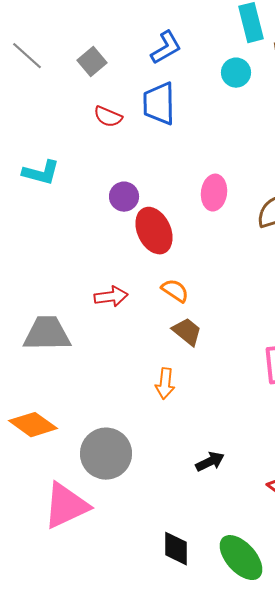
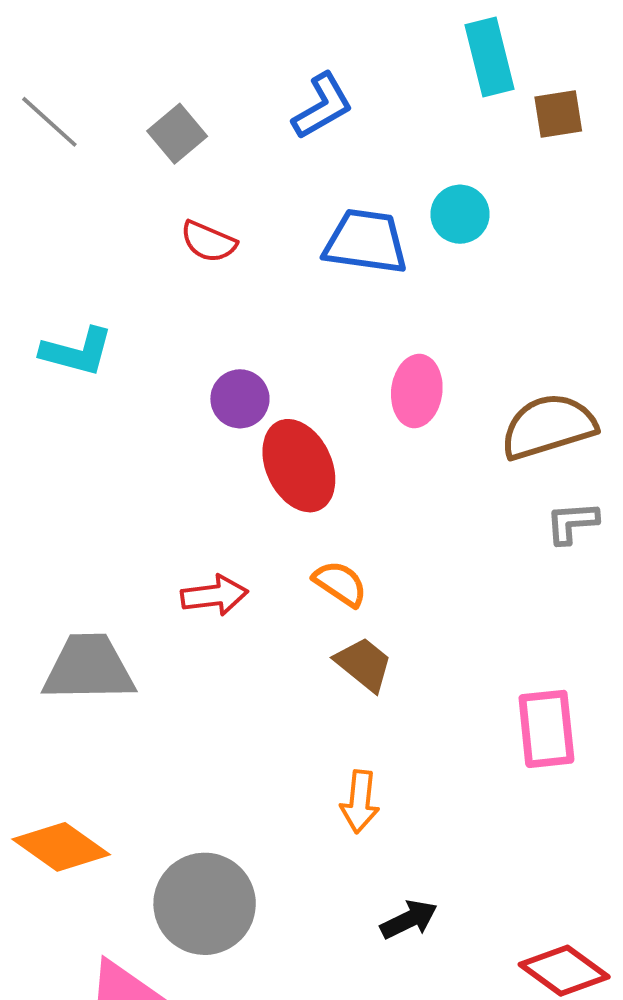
cyan circle: (236, 73) -> (460, 214), moved
blue trapezoid: (159, 104) -> (366, 242), moved, turned 99
orange arrow: (165, 384) -> (360, 802), moved

